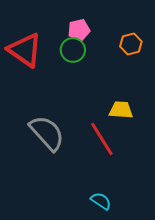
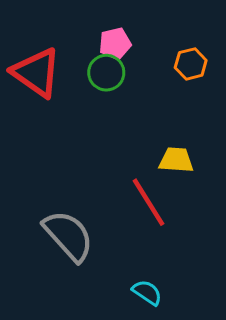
gray semicircle: (47, 133) -> (68, 236), moved

